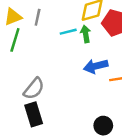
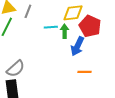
blue arrow: (96, 66) -> (77, 46), moved, turned -60

